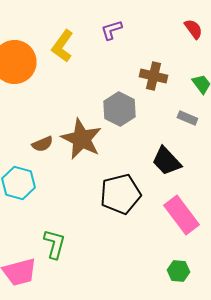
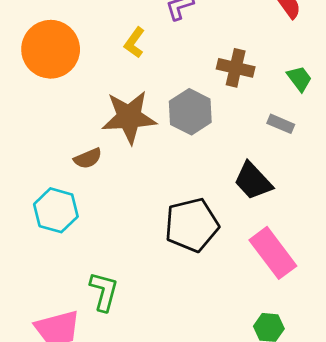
yellow L-shape: (62, 46) -> (134, 43), moved, size x0.7
brown star: (81, 139) -> (129, 117), moved, turned -30

